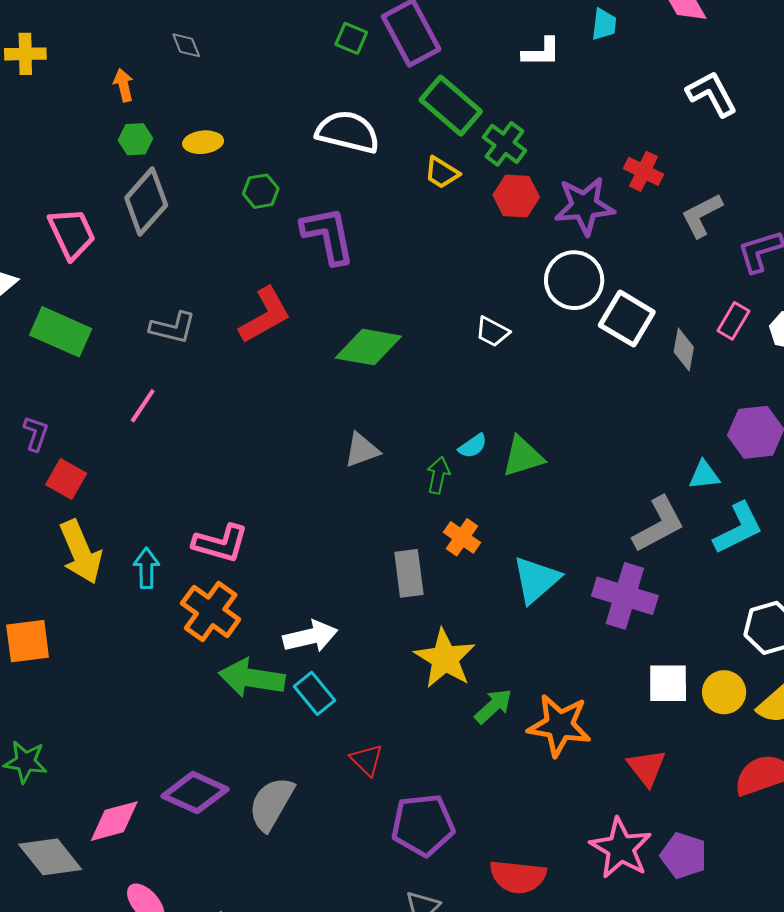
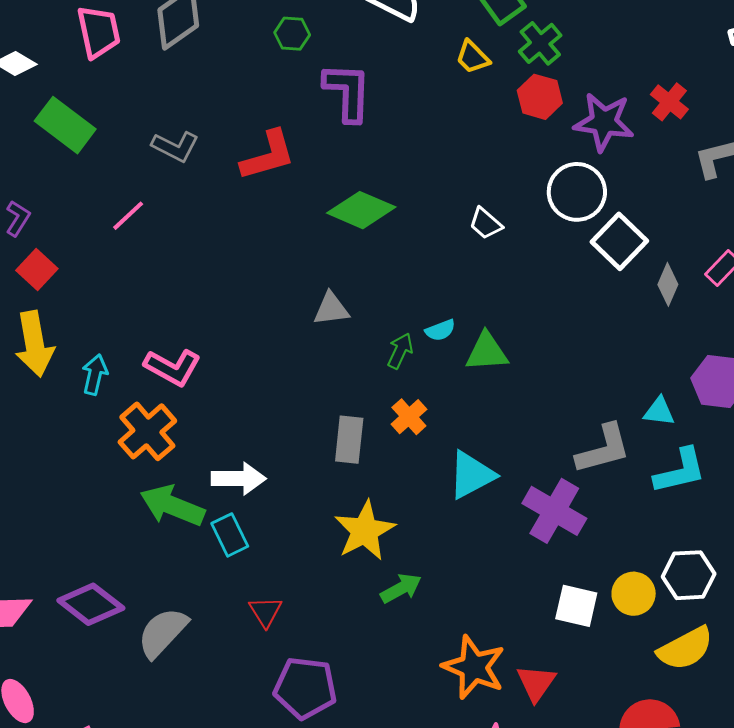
yellow circle: (724, 692) -> (634, 594), moved
orange star: (559, 725) -> (474, 667), moved

